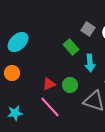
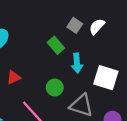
red triangle: (49, 84) -> (14, 78), moved

